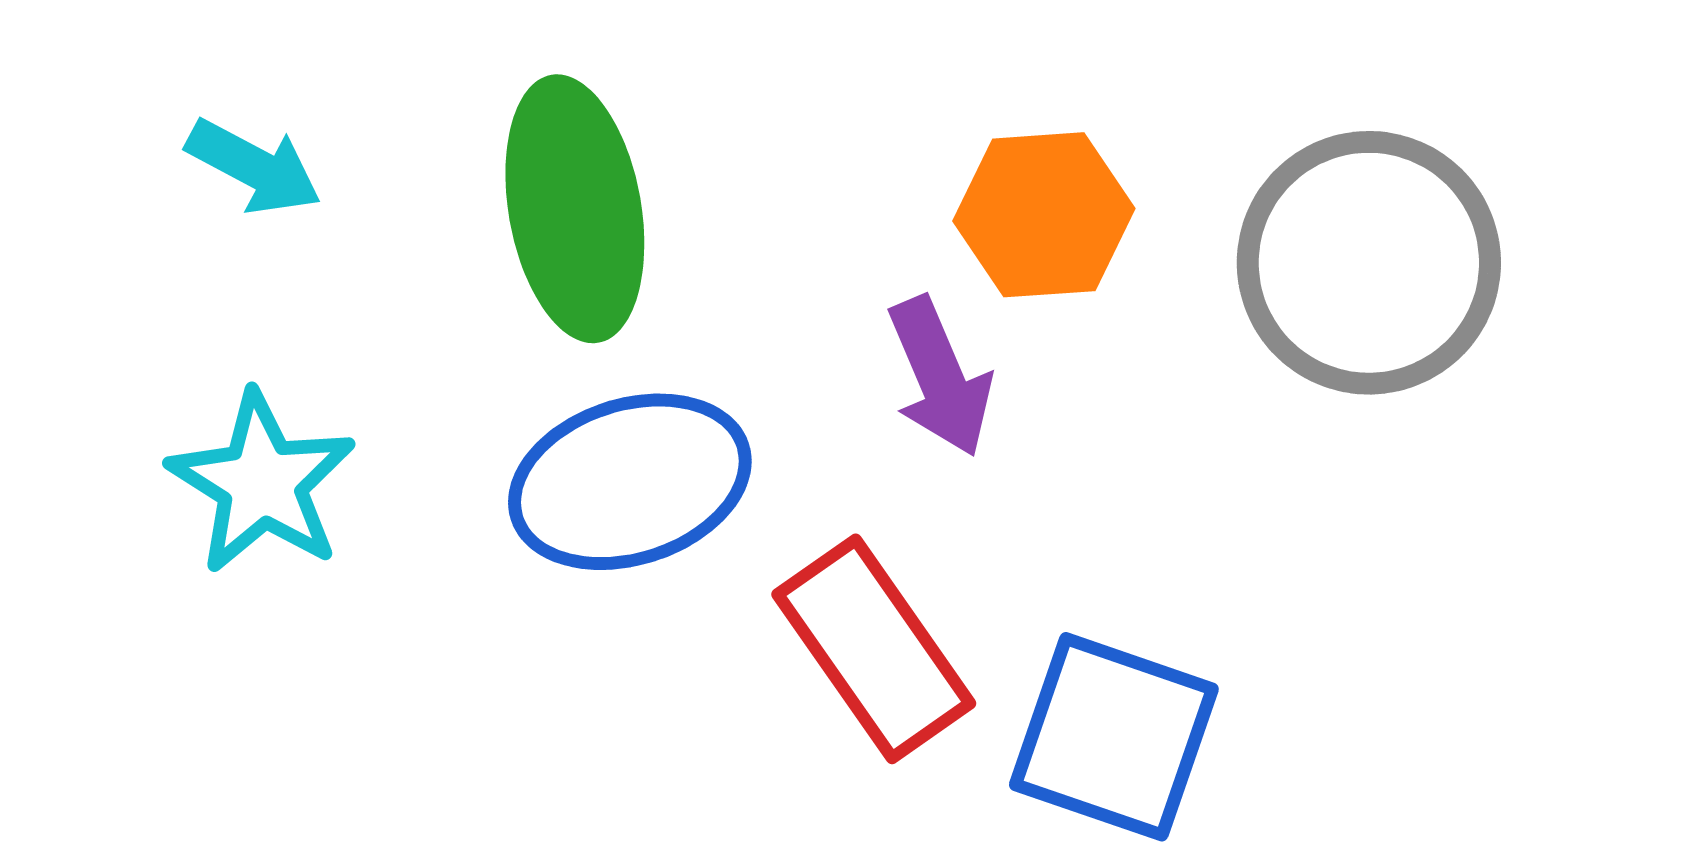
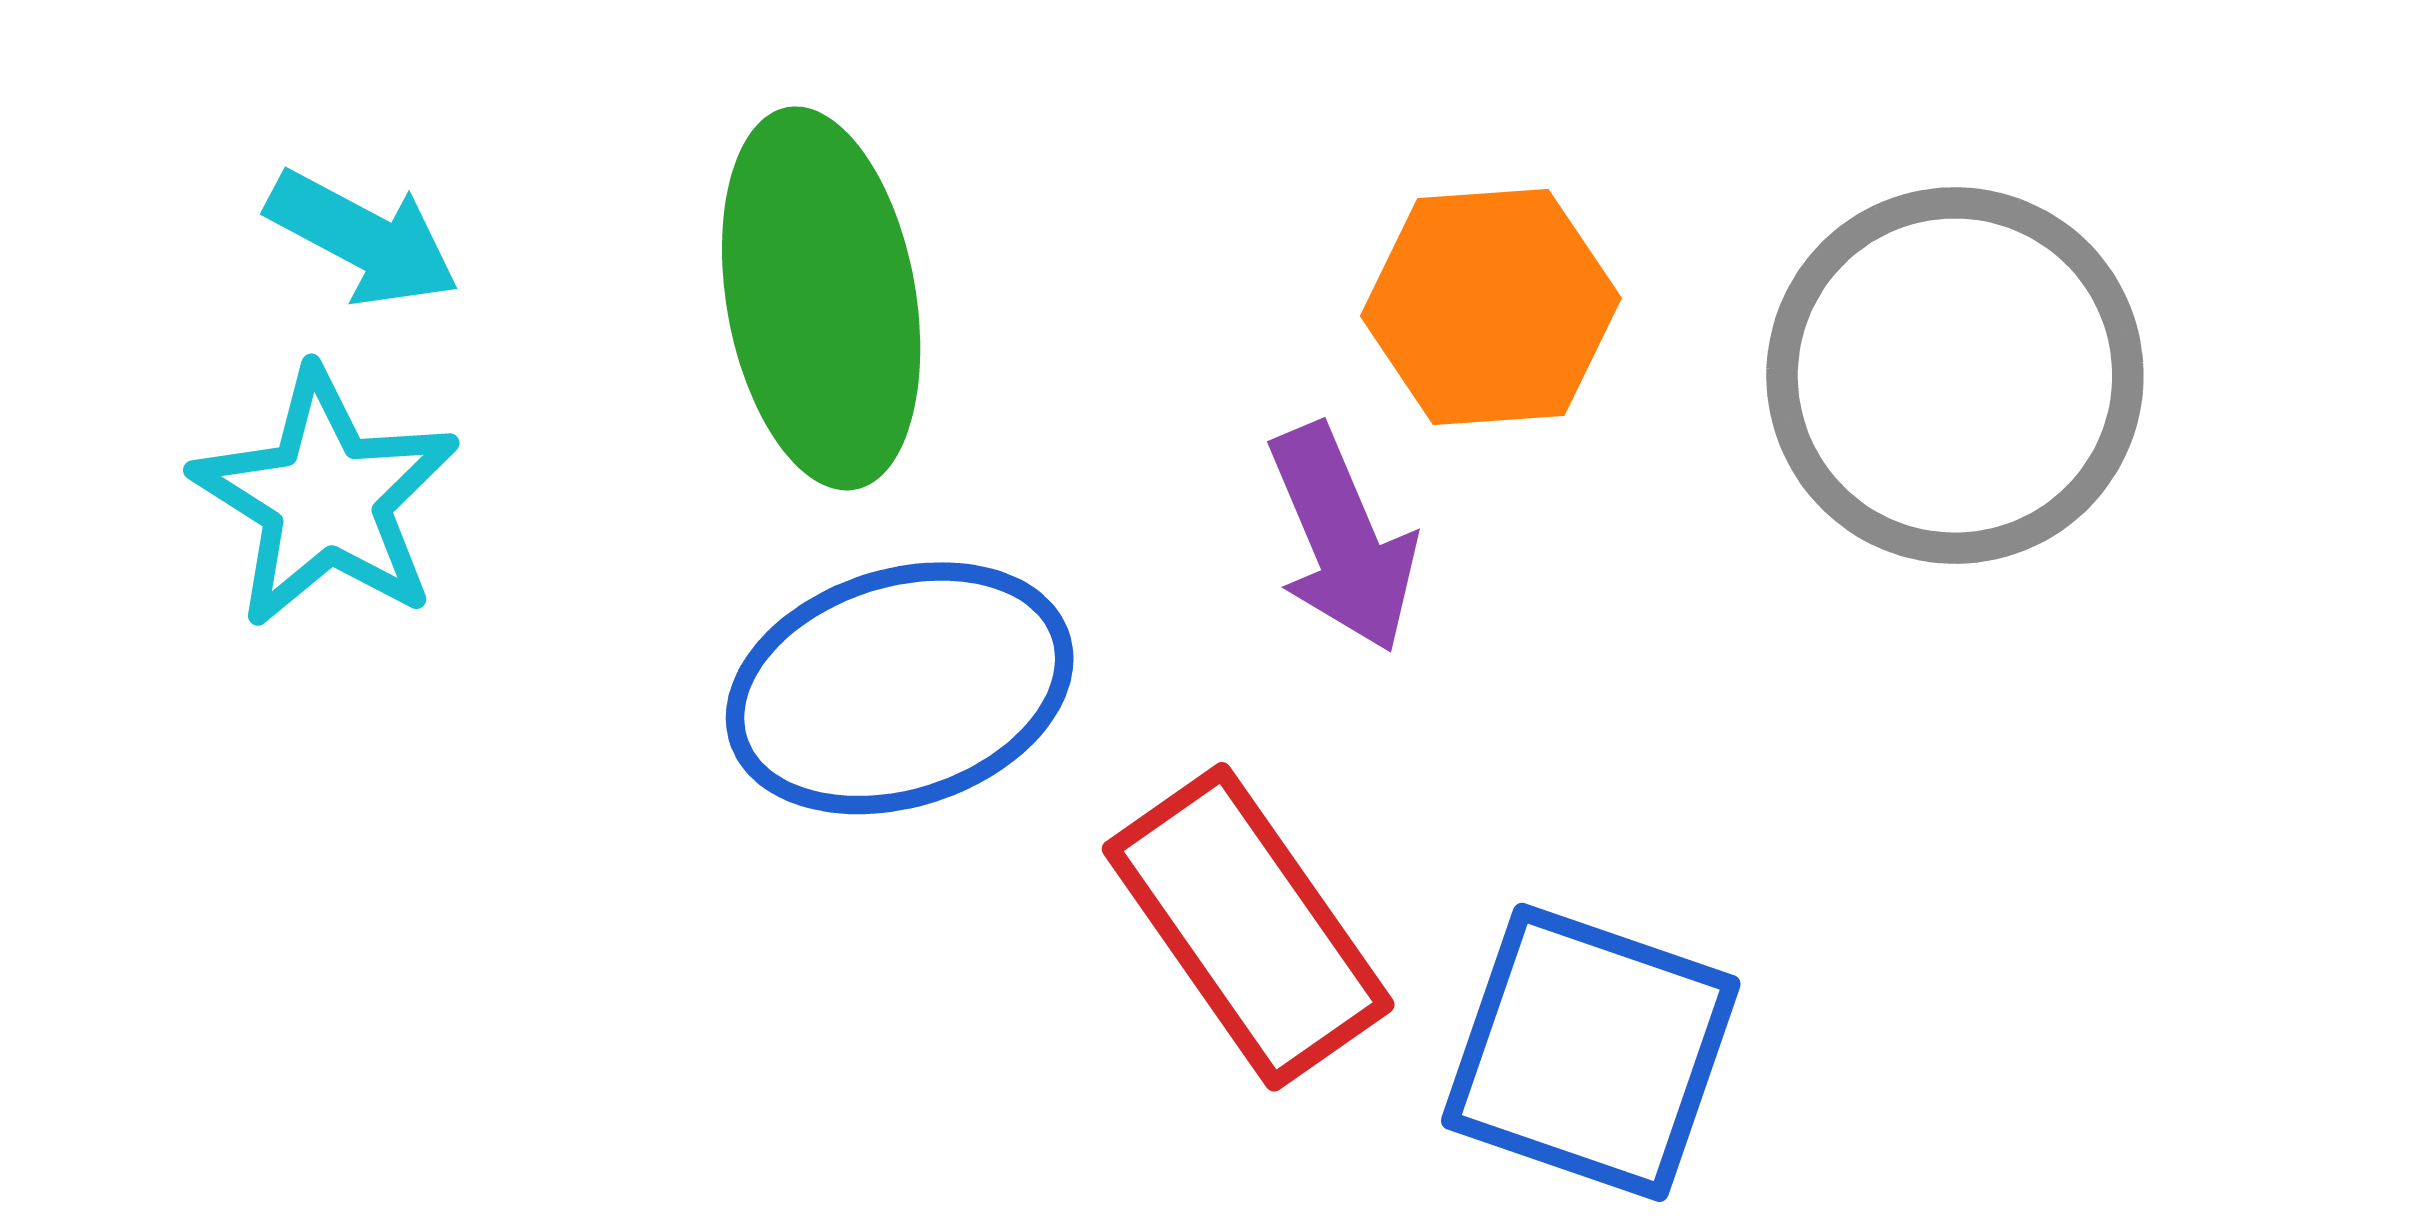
cyan star: (262, 483) -> (326, 498), moved

